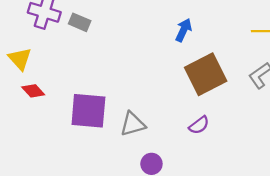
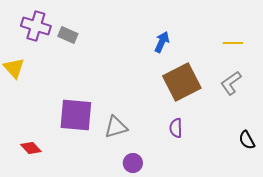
red diamond: (33, 91) -> (31, 148), moved
purple semicircle: (199, 125) -> (176, 128), turned 126

